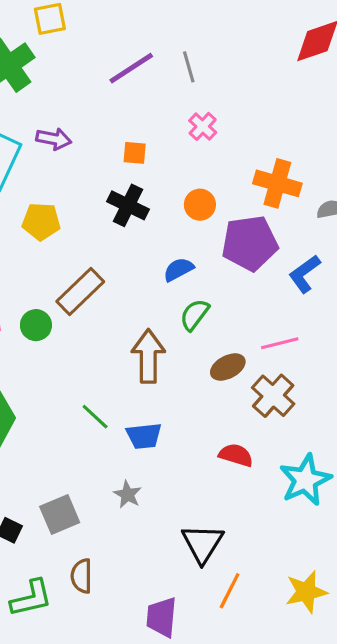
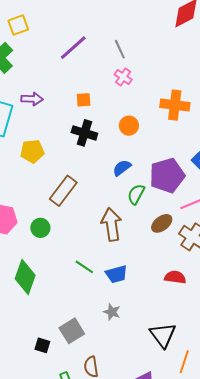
gray line: (189, 67) -> (120, 49), moved
purple pentagon: (250, 243) -> (167, 175), moved
green circle: (36, 325) -> (40, 228), moved

